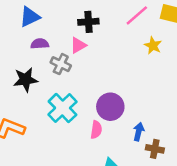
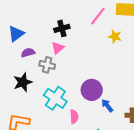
pink semicircle: (96, 130) -> (74, 117), moved
blue arrow: (139, 132) -> (107, 106), moved, turned -40

